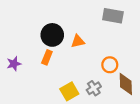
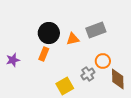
gray rectangle: (113, 16) -> (96, 30), moved, turned -30
gray cross: (94, 88) -> (88, 74), moved

